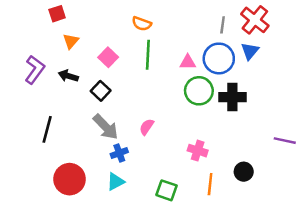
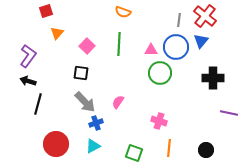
orange semicircle: (142, 24) -> (123, 12), moved
black arrow: (68, 76) -> (28, 81), moved
black square: (101, 91) -> (81, 73), turned -35
black cross: (232, 97) -> (213, 78), moved
black circle: (244, 172) -> (206, 150), moved

